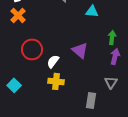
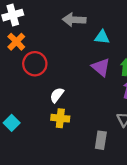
red circle: (32, 49) -> (35, 64), moved
purple triangle: (80, 50) -> (101, 67), moved

